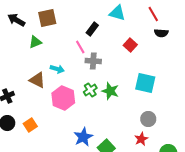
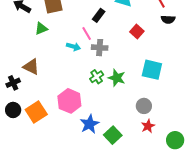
cyan arrow: (57, 69) -> (73, 47), moved
brown triangle: (37, 80) -> (31, 67), moved
pink hexagon: (63, 98) -> (69, 101), moved
gray circle: (148, 119) -> (144, 106), moved
orange square: (30, 125) -> (36, 112), size x1.5

